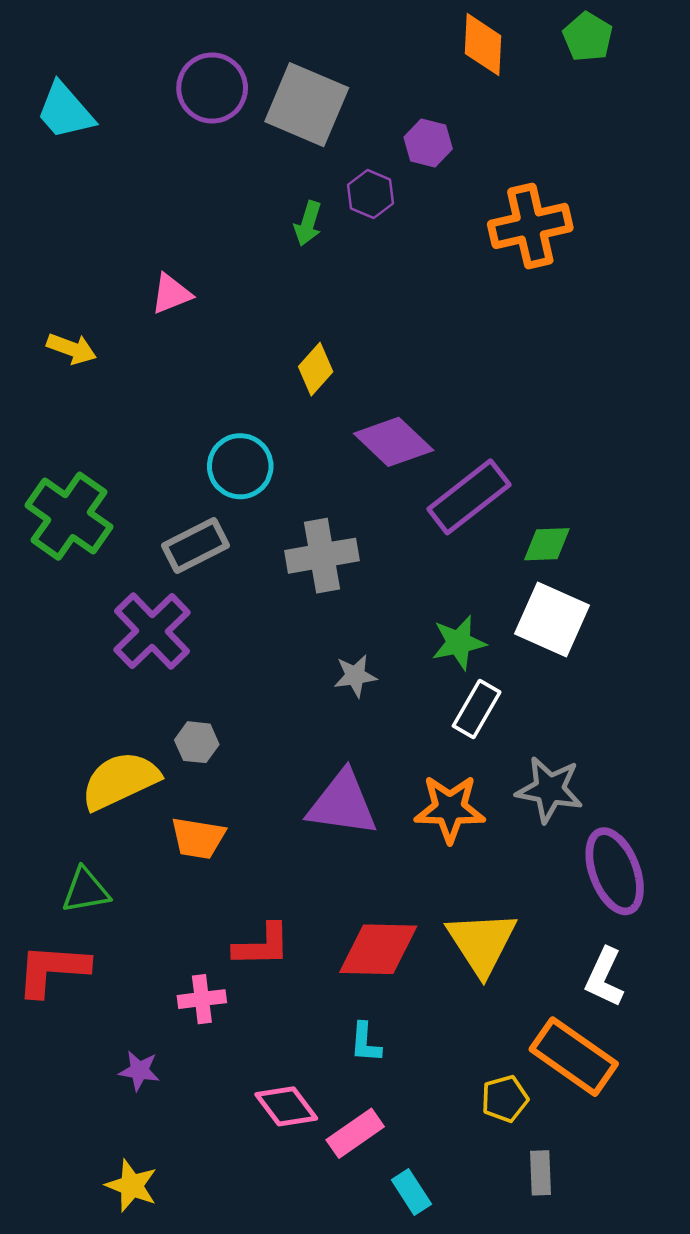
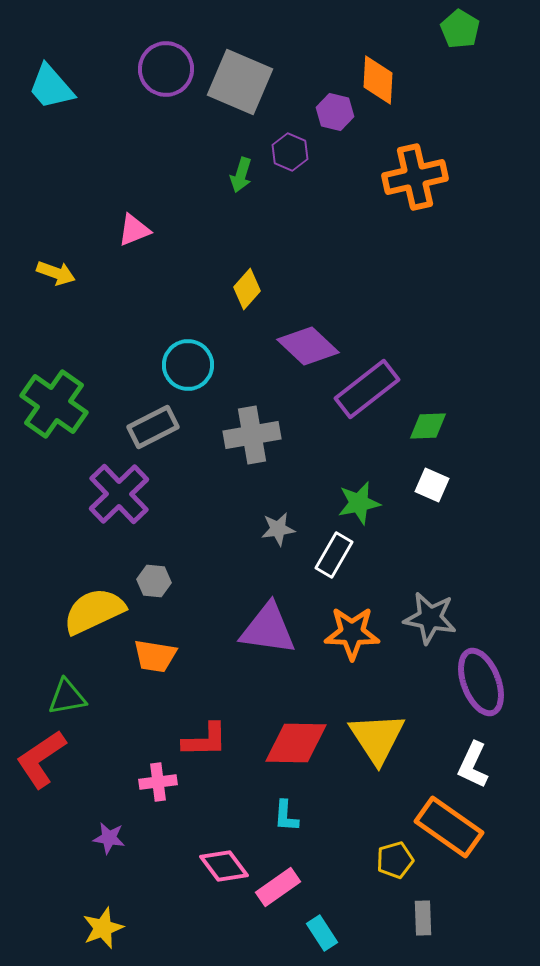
orange diamond: (483, 45) -> (378, 80), moved
white square: (552, 620) -> (432, 485), size x0.6
white rectangle: (477, 709) -> (334, 555), moved
red L-shape: (52, 970) -> (41, 759), turned -38
yellow star: (132, 1186) -> (103, 928), turned 30

